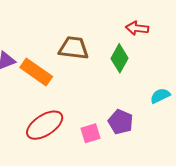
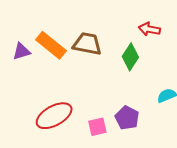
orange rectangle: (36, 72) -> (51, 45), moved

